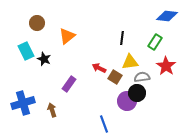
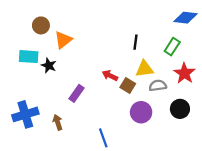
orange triangle: (67, 36) -> (63, 40), moved
cyan rectangle: (26, 51) -> (29, 57), turned -60
black circle: (137, 93) -> (180, 109), moved
blue line: (104, 124) -> (103, 138), moved

